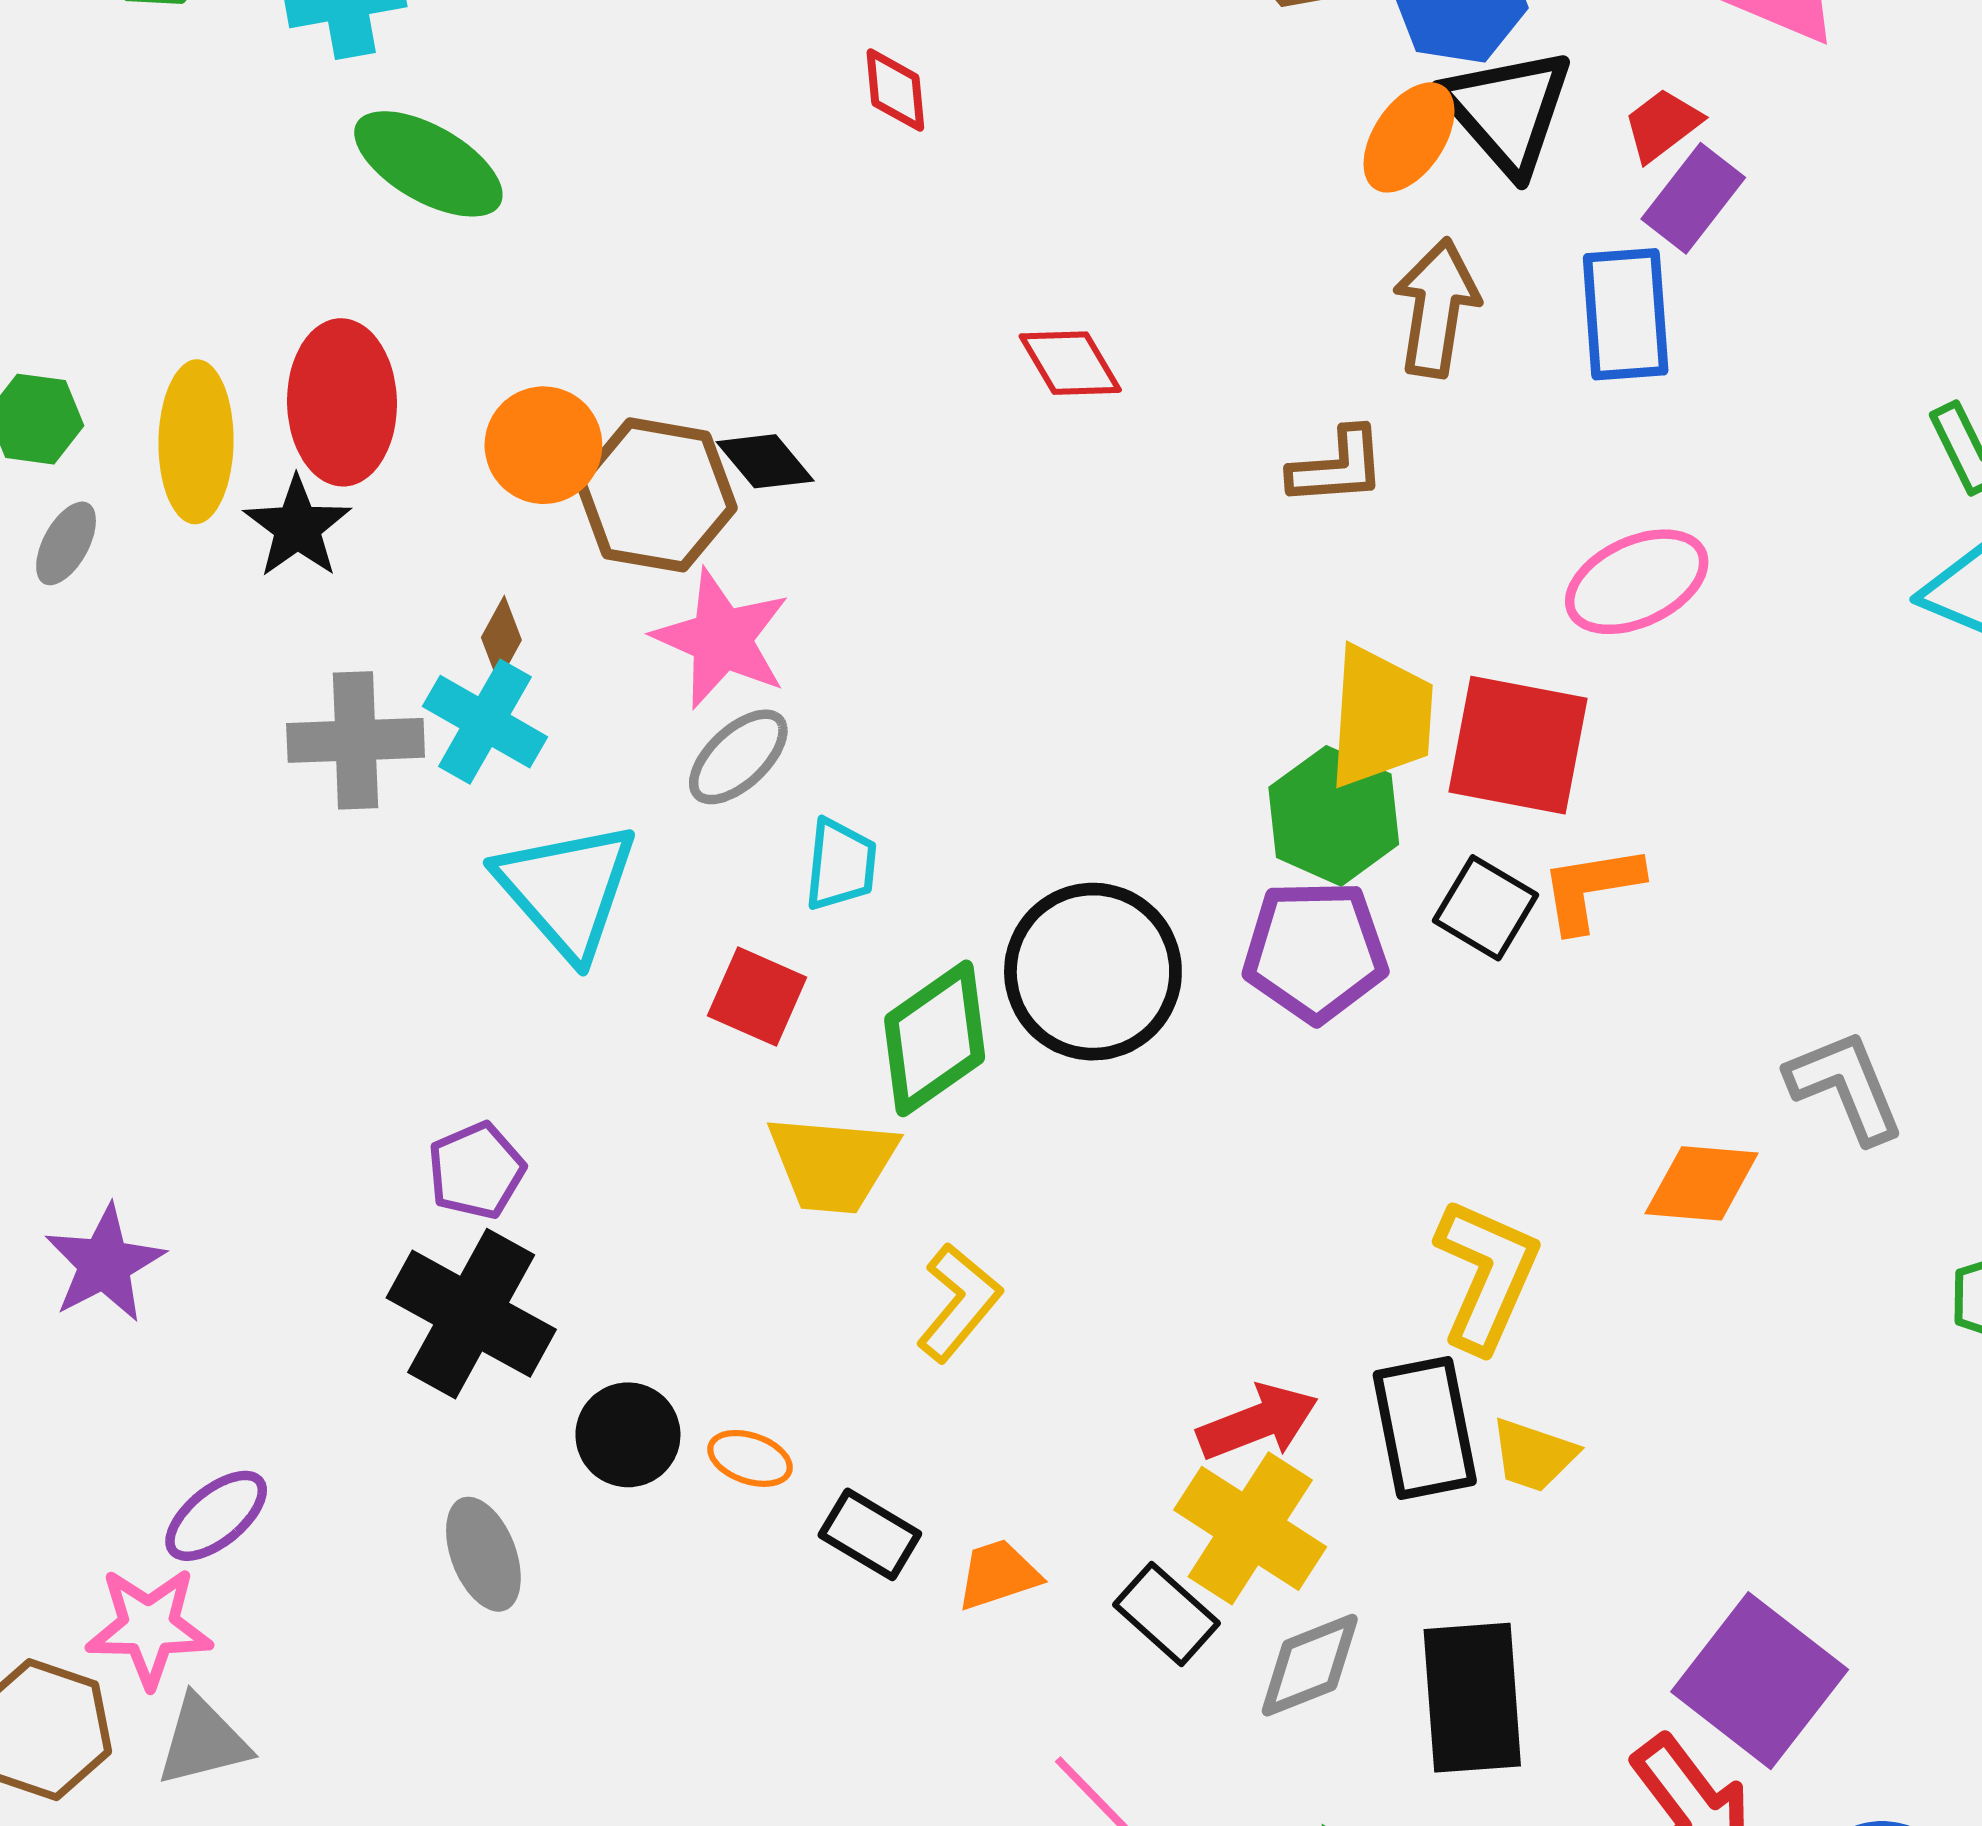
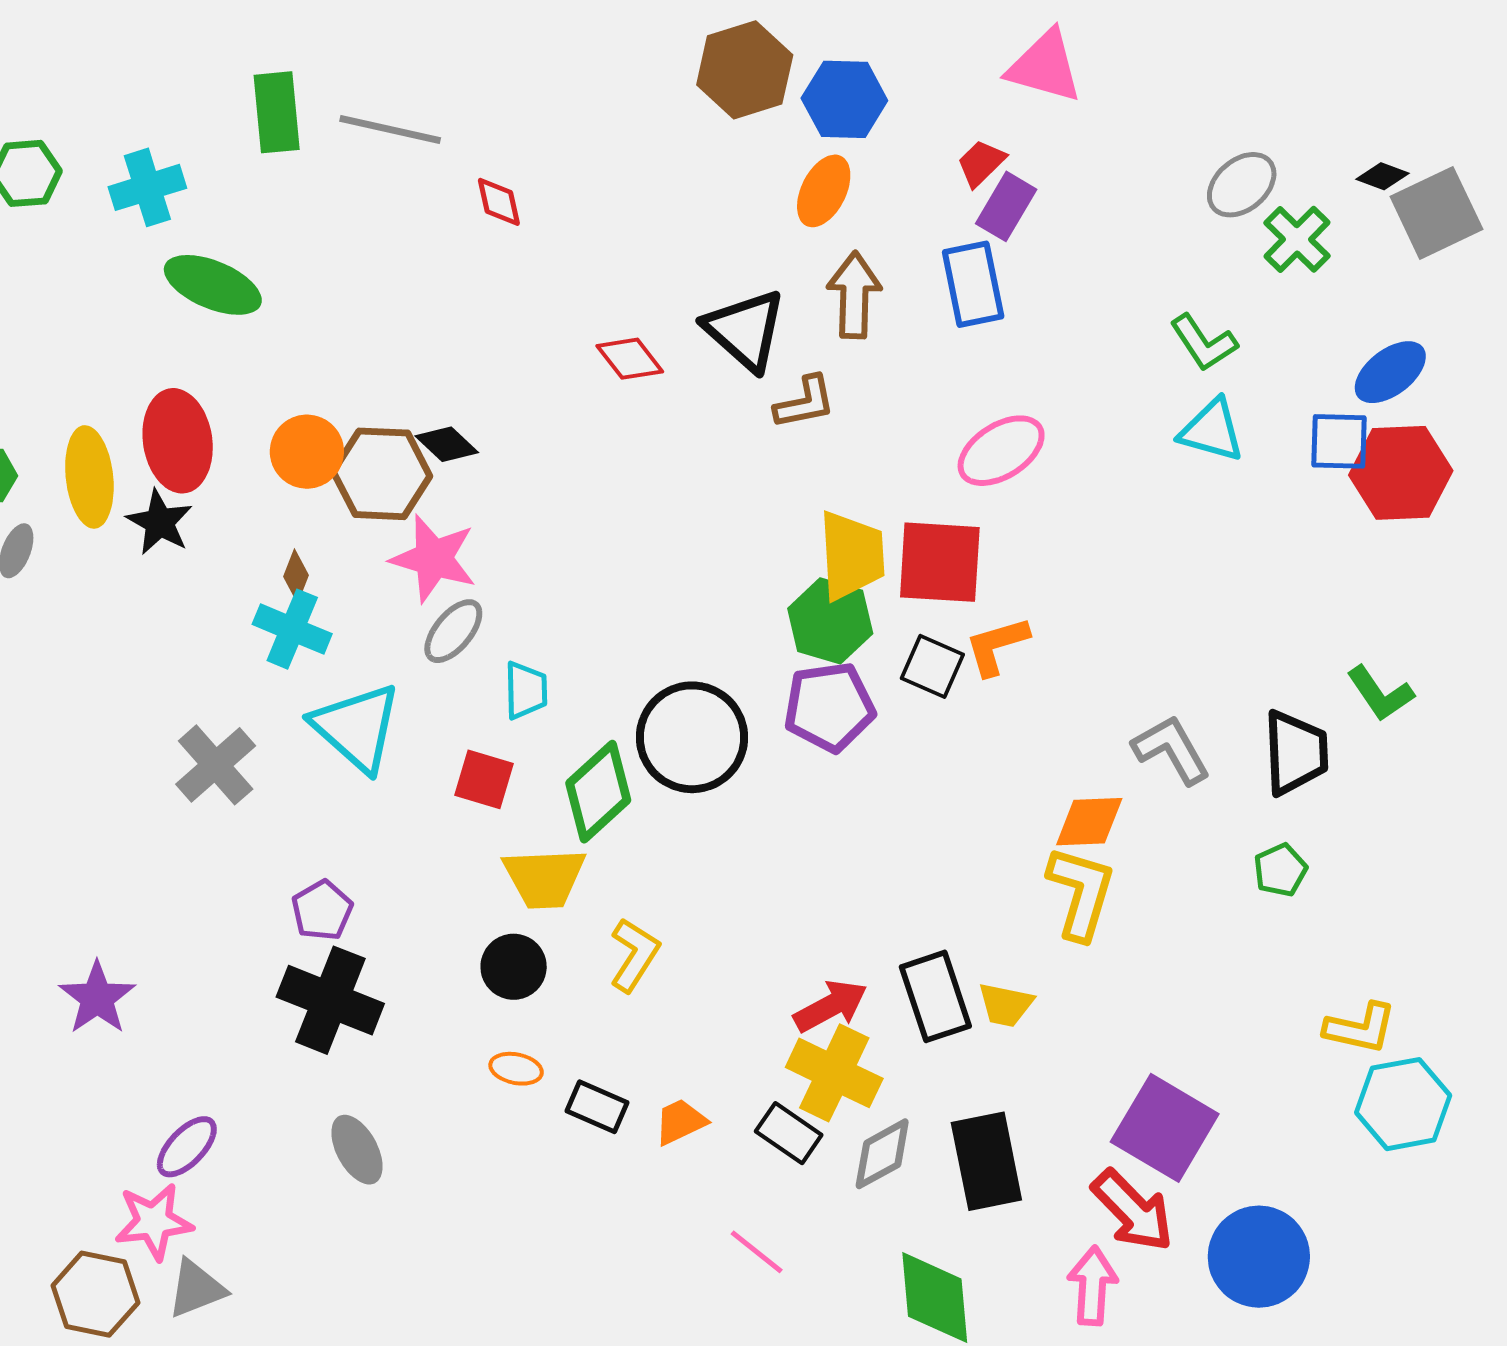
black triangle: (1507, 111) -> (745, 330), moved
gray cross: (356, 740) -> (216, 765), moved, turned -32
yellow L-shape: (1487, 1275) -> (1081, 893), moved
black circle: (628, 1435) -> (514, 967), moved

